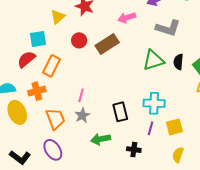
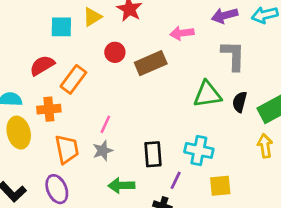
gray L-shape: (168, 28) -> (233, 56), turned -115
cyan square: (38, 39) -> (61, 27), moved
purple line: (150, 128) -> (176, 180), moved

